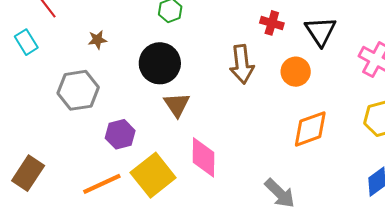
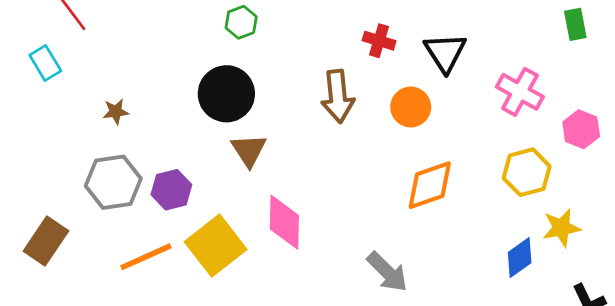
brown star: (97, 40) -> (116, 112), moved
gray hexagon: (78, 90) -> (113, 182), moved

